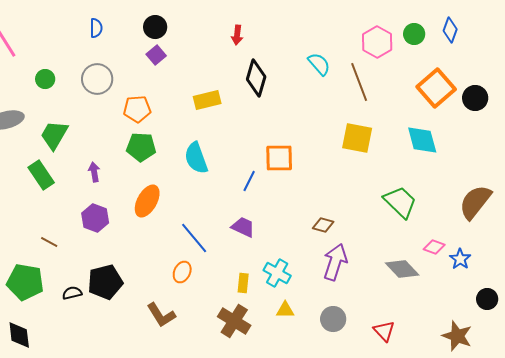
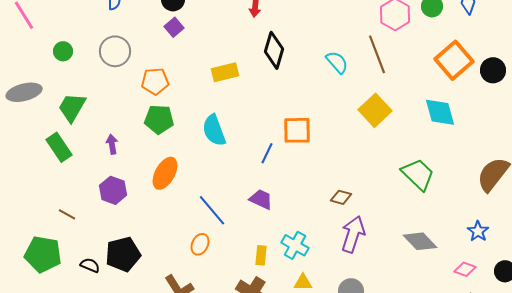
cyan semicircle: (319, 64) -> (337, 62), moved
yellow square: (357, 138) -> (375, 110), turned 36
pink diamond: (434, 247) -> (465, 269), moved
black semicircle: (72, 293) -> (90, 265), turned 36

